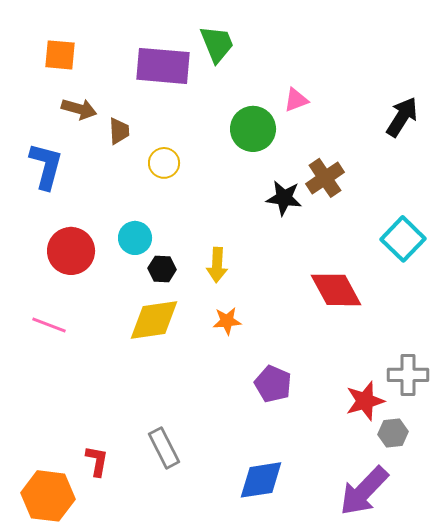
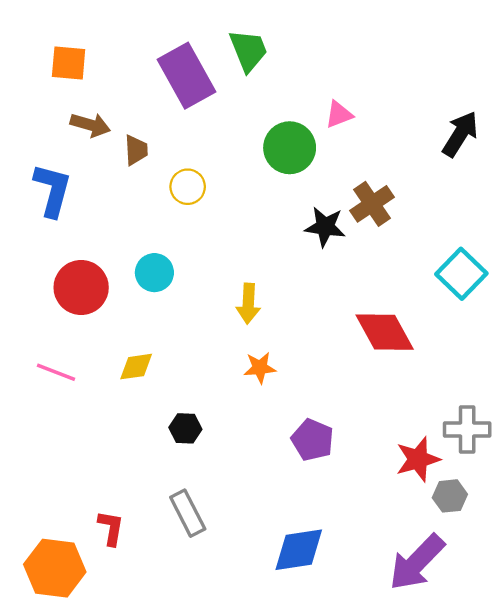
purple rectangle: (163, 66) -> (187, 76), turned 56
black hexagon: (162, 269) -> (185, 428), moved
yellow diamond: (154, 320) -> (136, 367), moved, size x0.6

